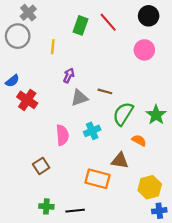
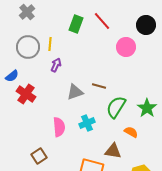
black circle: (149, 16) -> (146, 25), moved
gray circle: (18, 36) -> (28, 47), moved
pink circle: (144, 50) -> (126, 47), moved
purple arrow: (69, 75) -> (56, 65), moved

